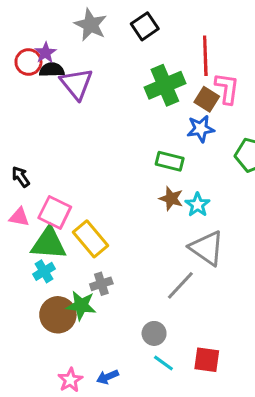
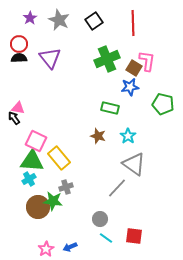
purple star: (46, 53) -> (30, 18), moved
red line: (205, 56) -> (133, 23), moved
black semicircle: (52, 70) -> (19, 58), moved
brown star: (171, 198) -> (98, 136), moved
pink triangle: (19, 217) -> (18, 108), moved

